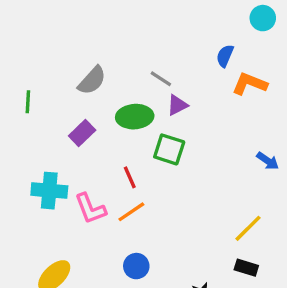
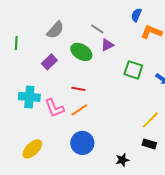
green ellipse: (135, 117) -> (81, 52), turned 35
green square: (169, 149) -> (133, 70), moved
red line: (130, 177) -> (78, 89), turned -56
blue circle: (136, 266) -> (82, 143), size x1.5

